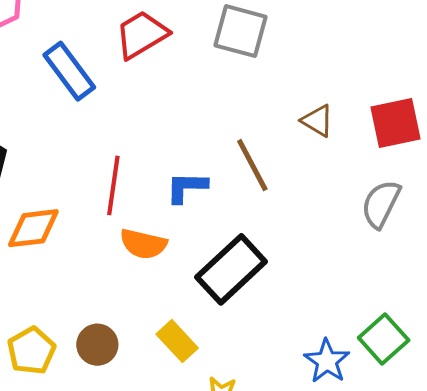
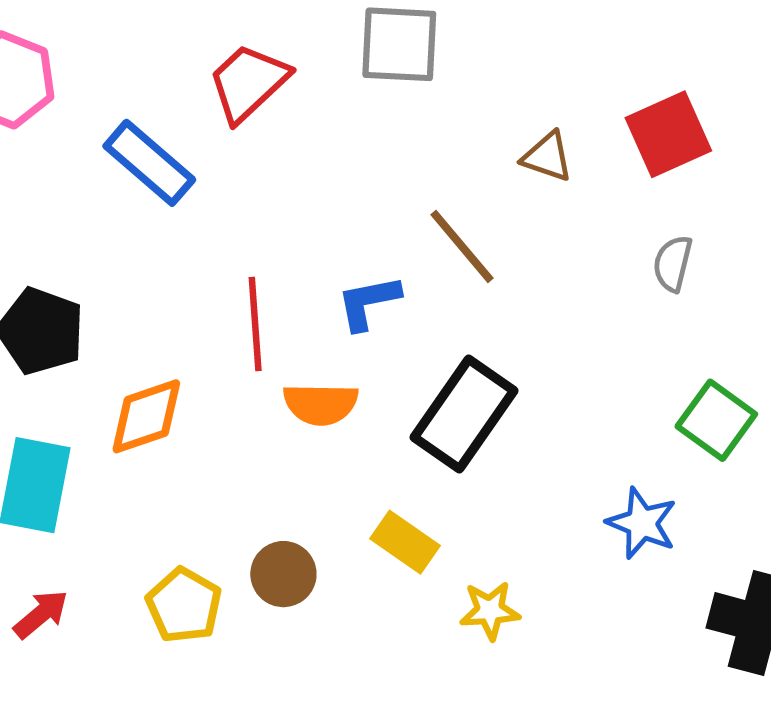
gray semicircle: (381, 204) -> (673, 264), size x0.7
green square: (384, 339) -> (716, 420), moved

